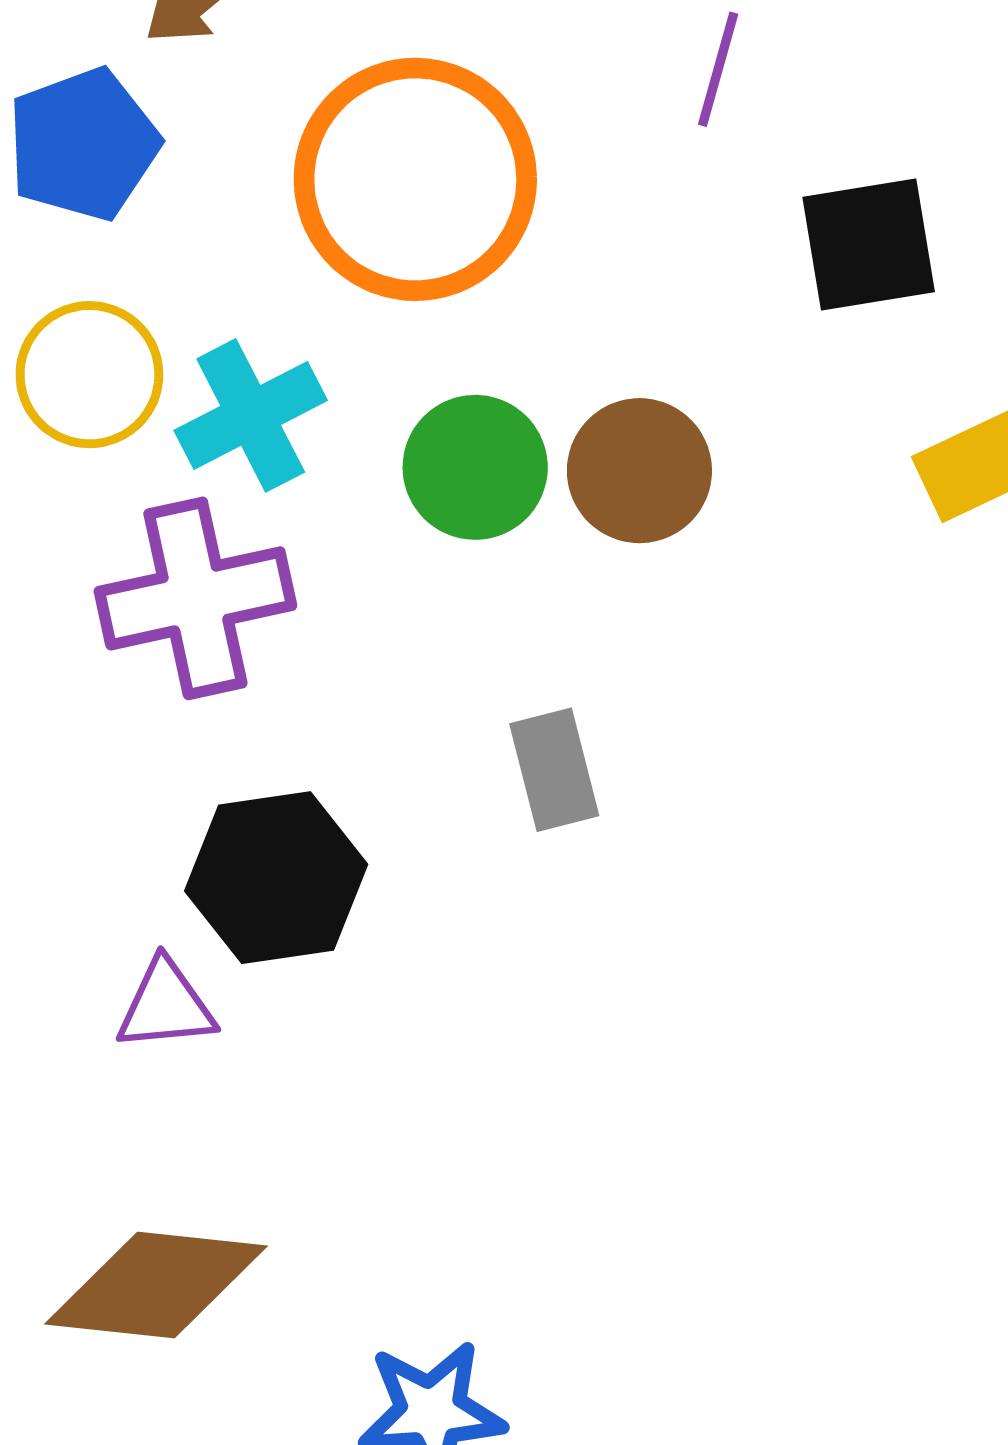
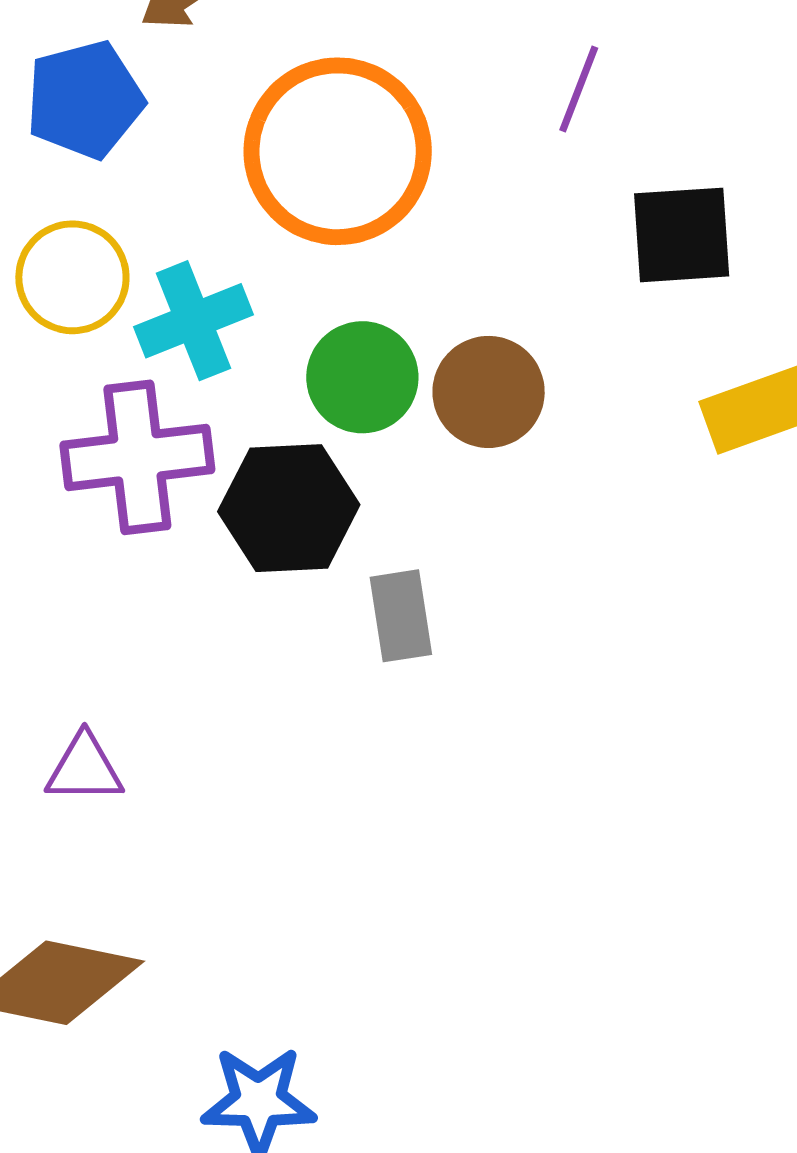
black hexagon: (276, 878) -> (289, 508), moved

